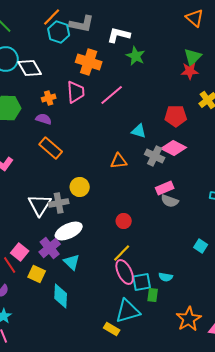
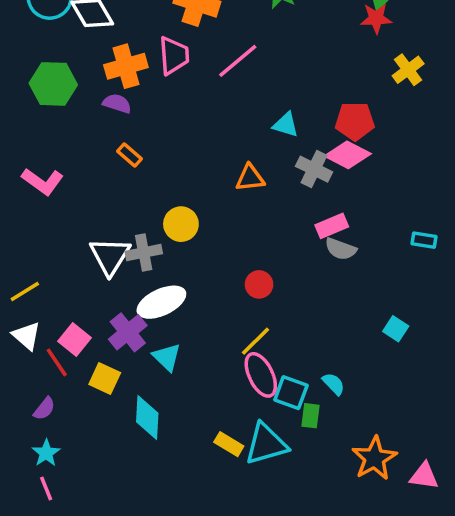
orange cross: (49, 98) -> (126, 66), size x1.6
red pentagon: (176, 116) -> (355, 121), moved
orange rectangle: (51, 148) -> (130, 155), size x0.6
cyan semicircle: (166, 277) -> (334, 384), turned -144
cyan square: (142, 282) -> (291, 393), turned 30
yellow rectangle: (112, 329) -> (229, 444), moved

